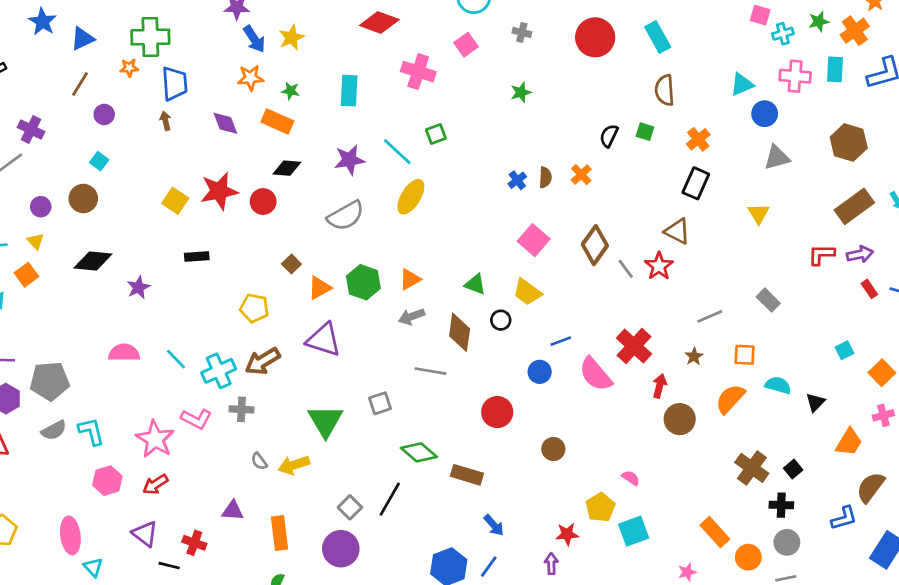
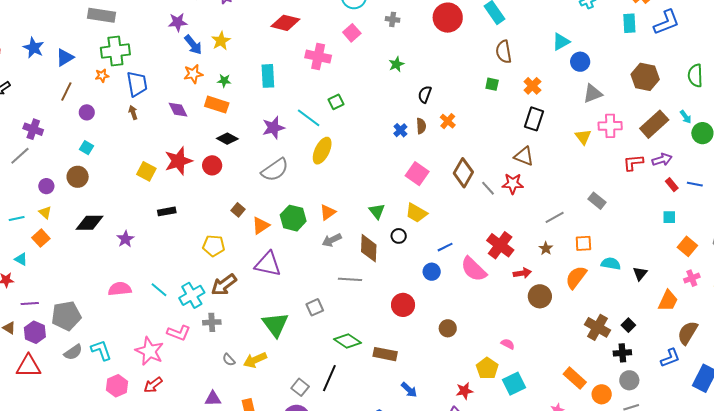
pink cross: (795, 76) -> (610, 126), moved
black semicircle: (609, 136) -> (425, 94), moved
black diamond: (287, 168) -> (227, 139), turned 30
red star: (659, 266) -> (513, 184), turned -30
green triangle: (475, 284) -> (377, 211), turned 36
cyan square: (844, 350) -> (669, 217), moved, turned 32
red arrow: (660, 386) -> (522, 273), turned 72

